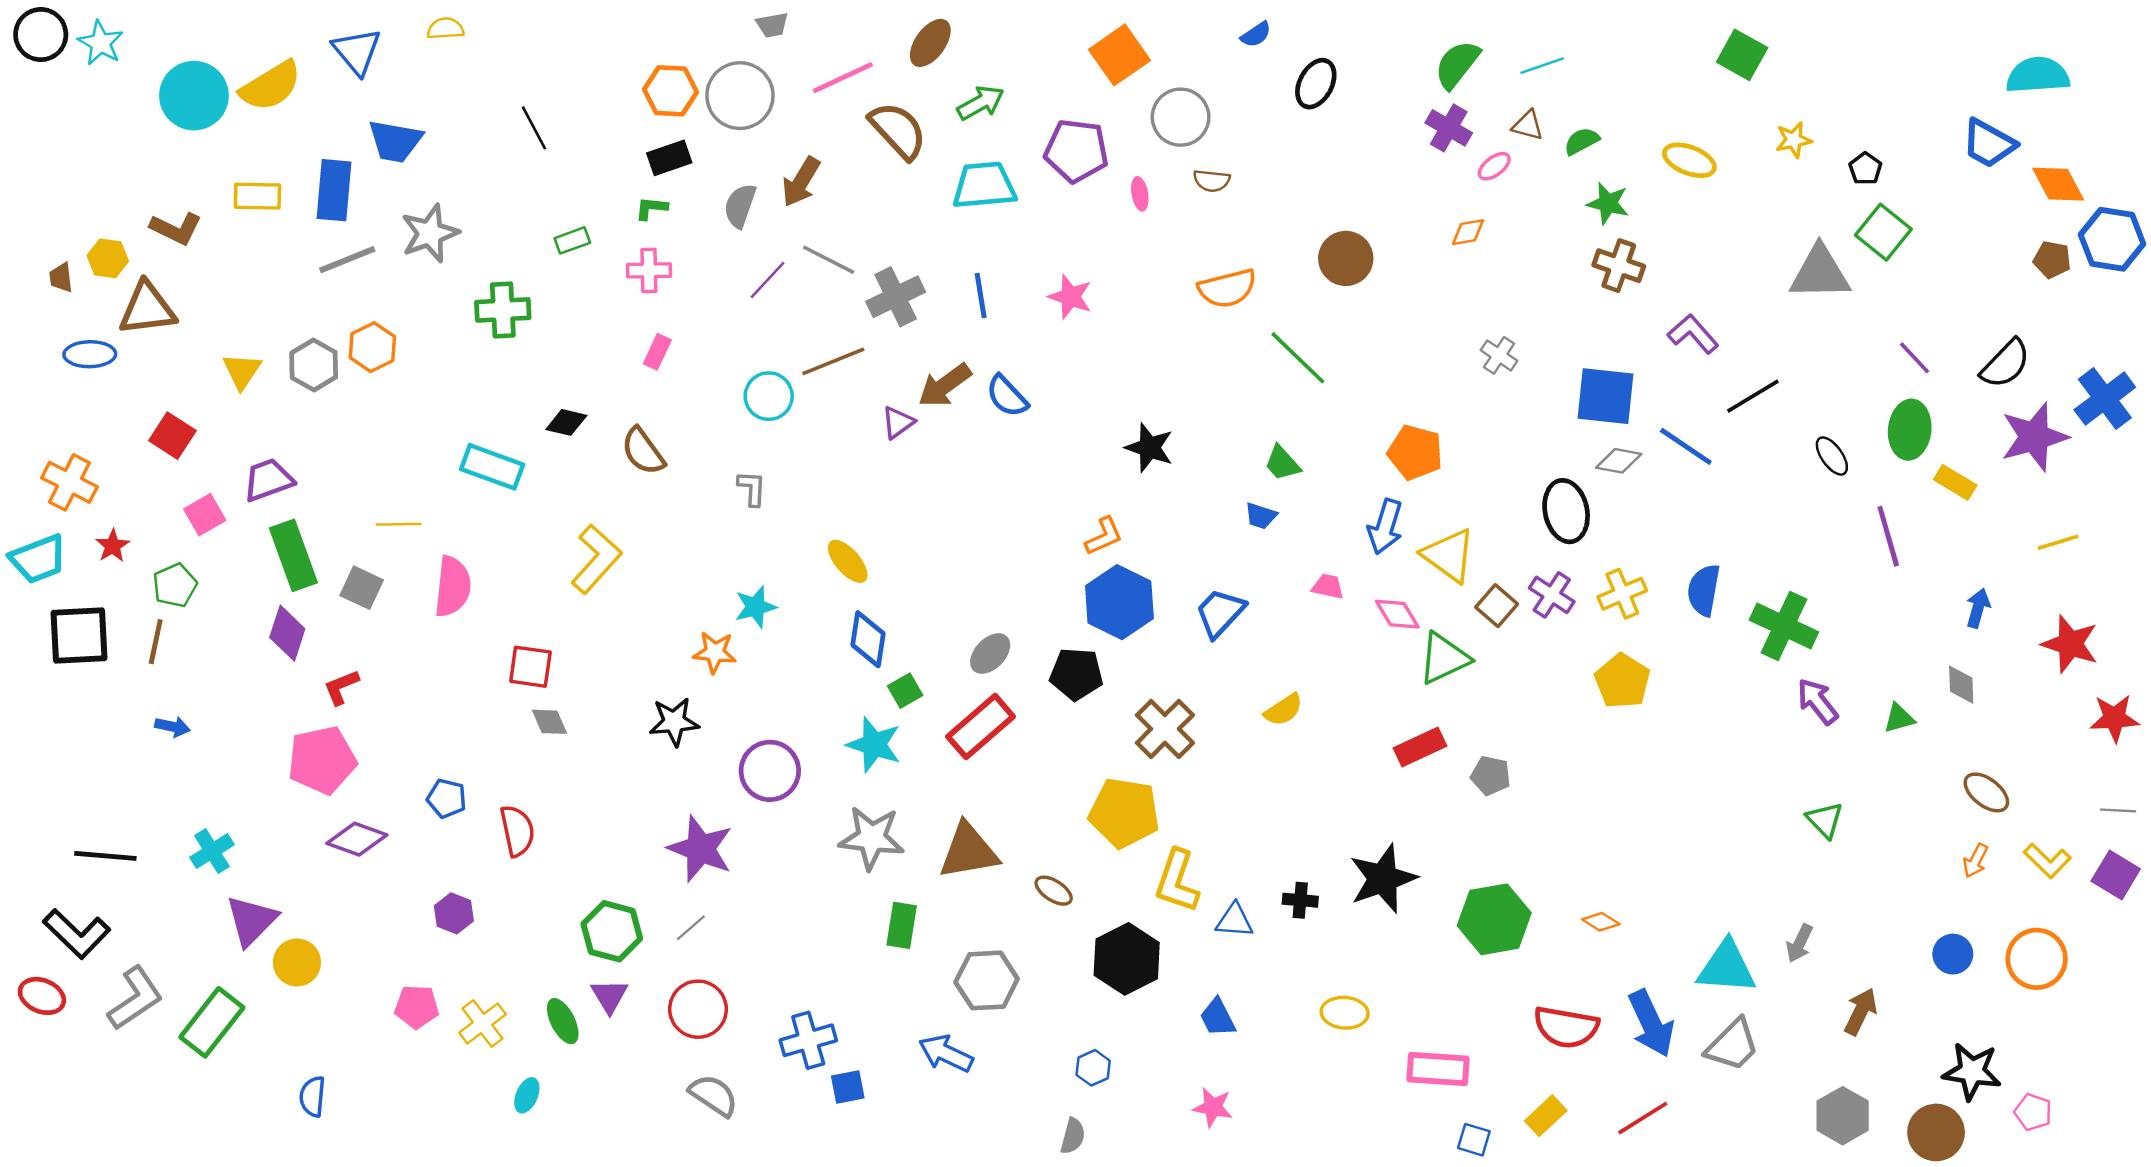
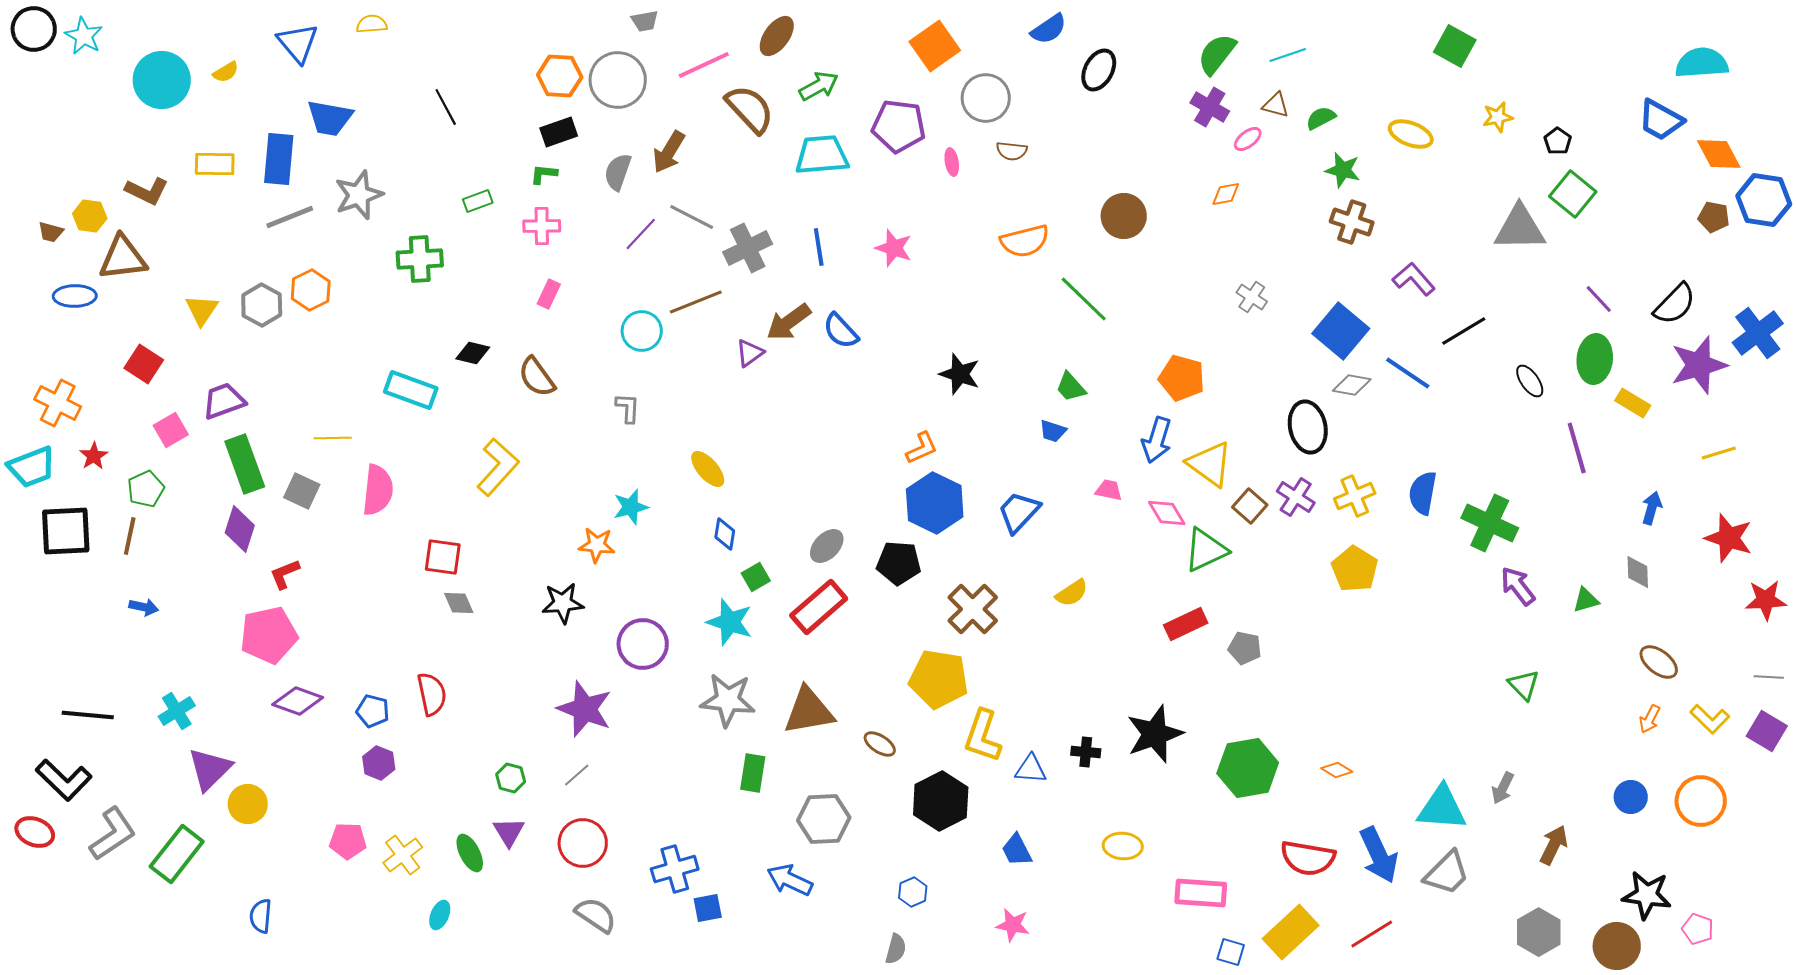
blue semicircle: (1256, 35) -> (1049, 29), size x1.4
yellow semicircle: (271, 86) -> (226, 72), size x0.5
brown trapezoid: (61, 278) -> (51, 232), turned -68
blue square: (1606, 396) -> (1341, 331), turned 34
blue diamond: (868, 639) -> (725, 534), size x0.7
blue pentagon: (447, 798) -> (373, 711), moved
green hexagon: (612, 931) -> (511, 778), size x0.6
yellow rectangle: (1546, 1116) -> (1291, 932), size x1.6

